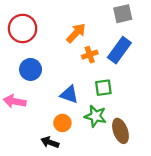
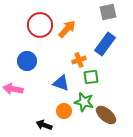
red circle: (23, 28) -> (40, 25), moved
orange cross: (90, 55) -> (79, 60), moved
orange circle: (62, 123) -> (64, 111), moved
brown ellipse: (120, 131) -> (106, 115), turned -30

